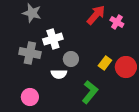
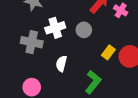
gray circle: (71, 59) -> (84, 30), moved
white semicircle: (59, 74) -> (61, 64), turned 105

